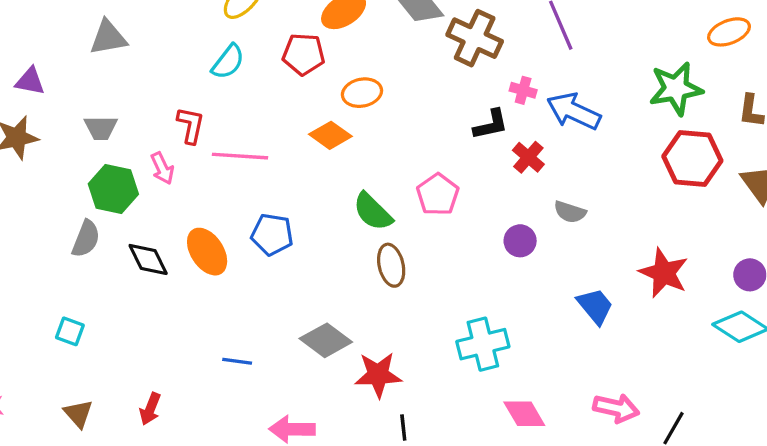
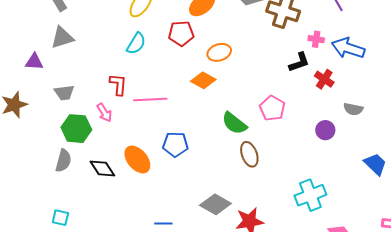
purple triangle: (30, 81) -> (34, 62), moved

